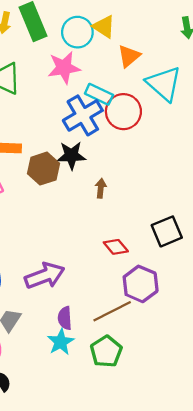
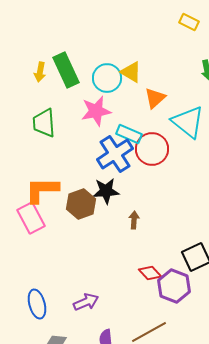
purple arrow: (45, 276) -> (86, 302), size x0.7
purple hexagon: (141, 284) -> (174, 286), moved

